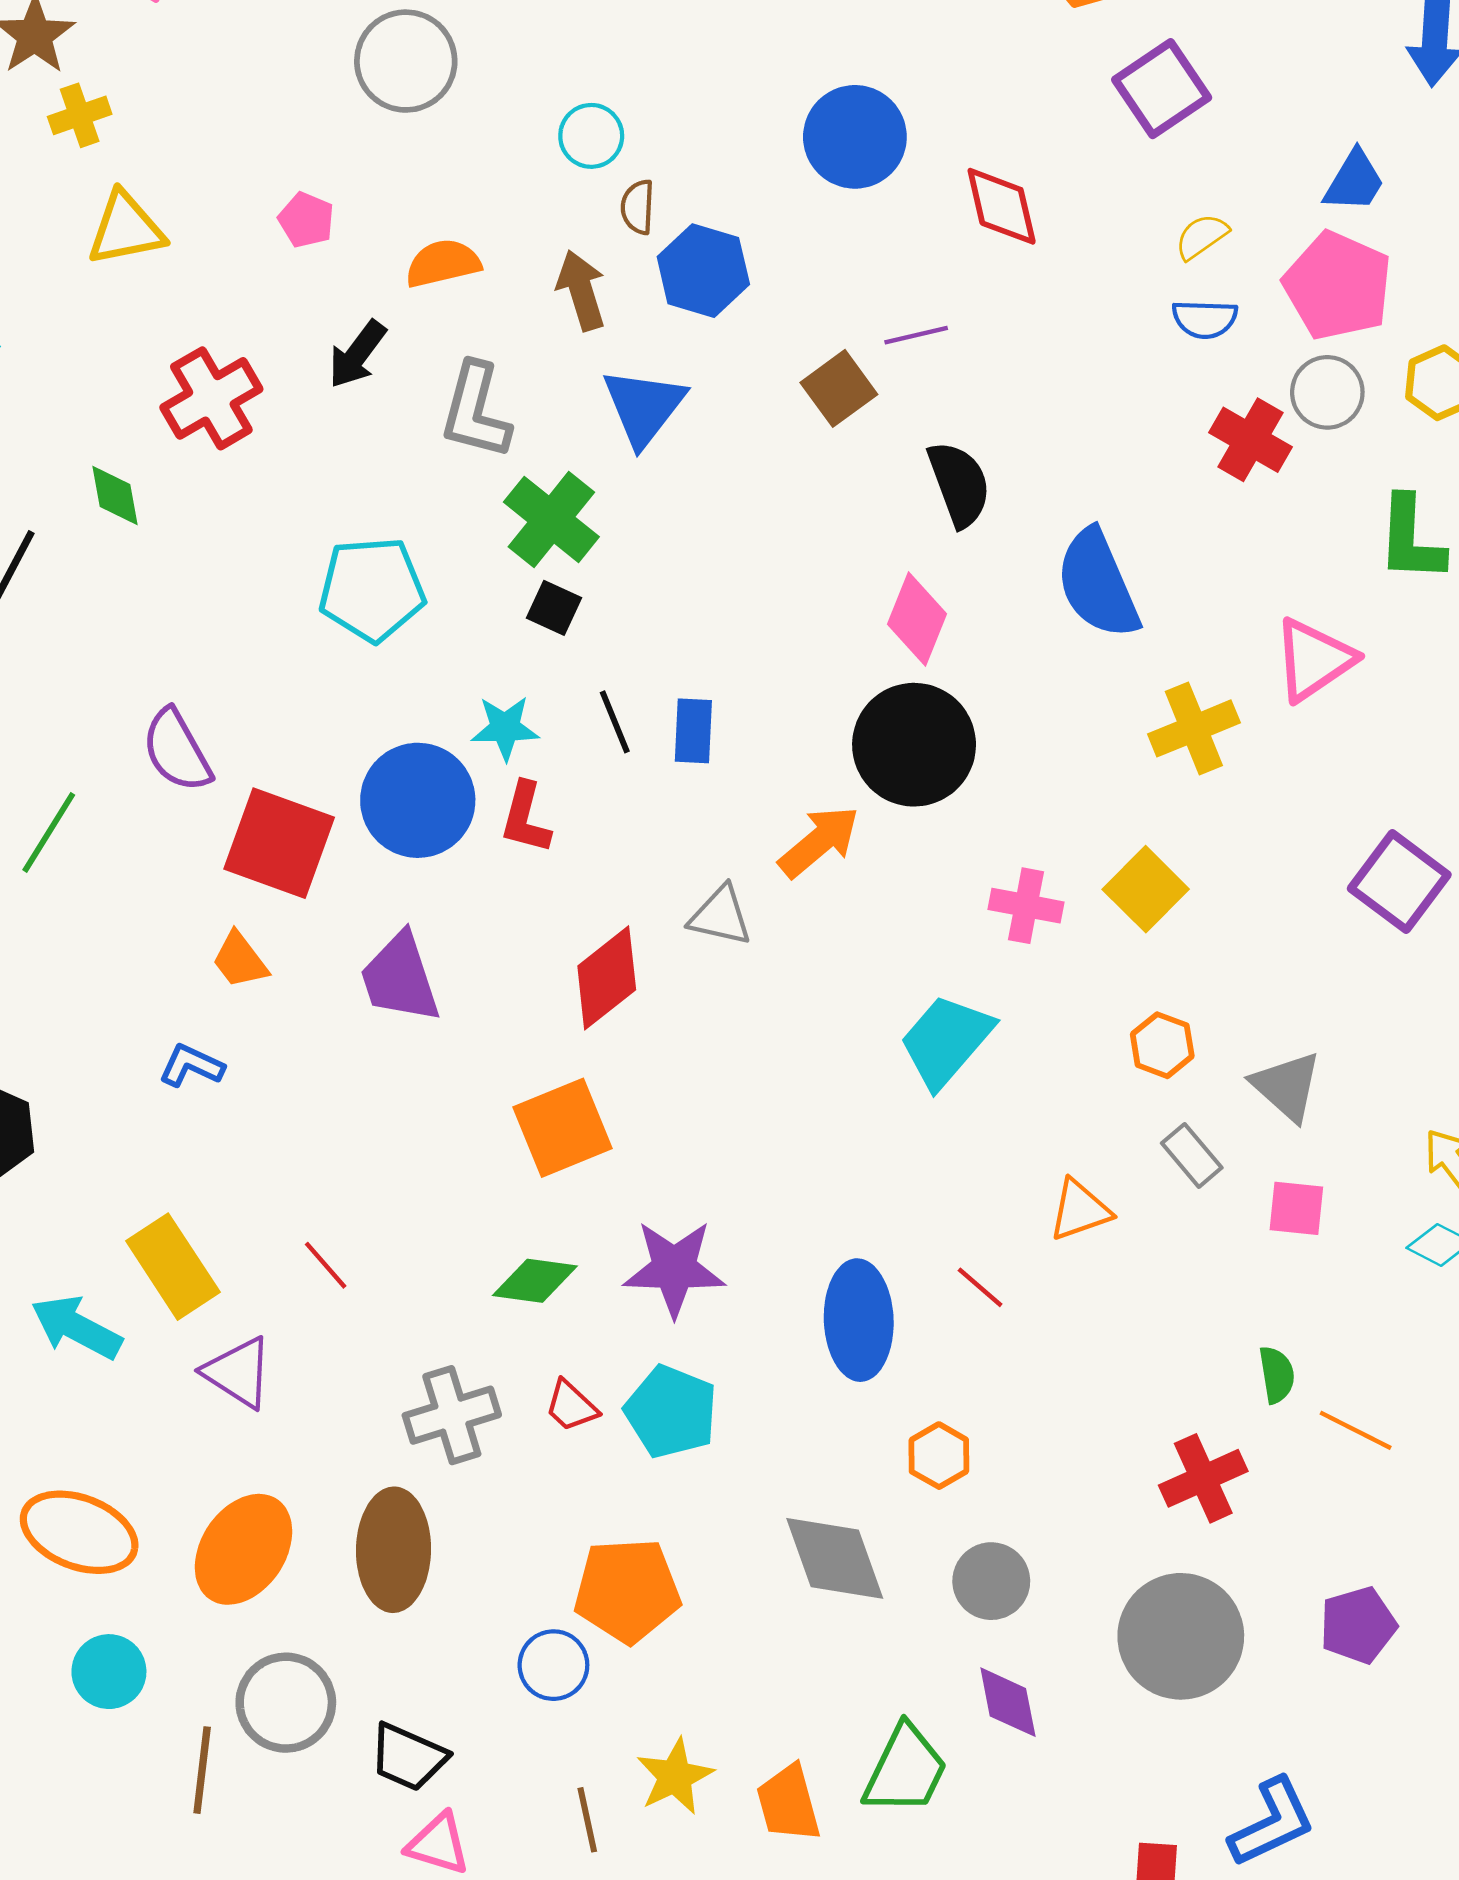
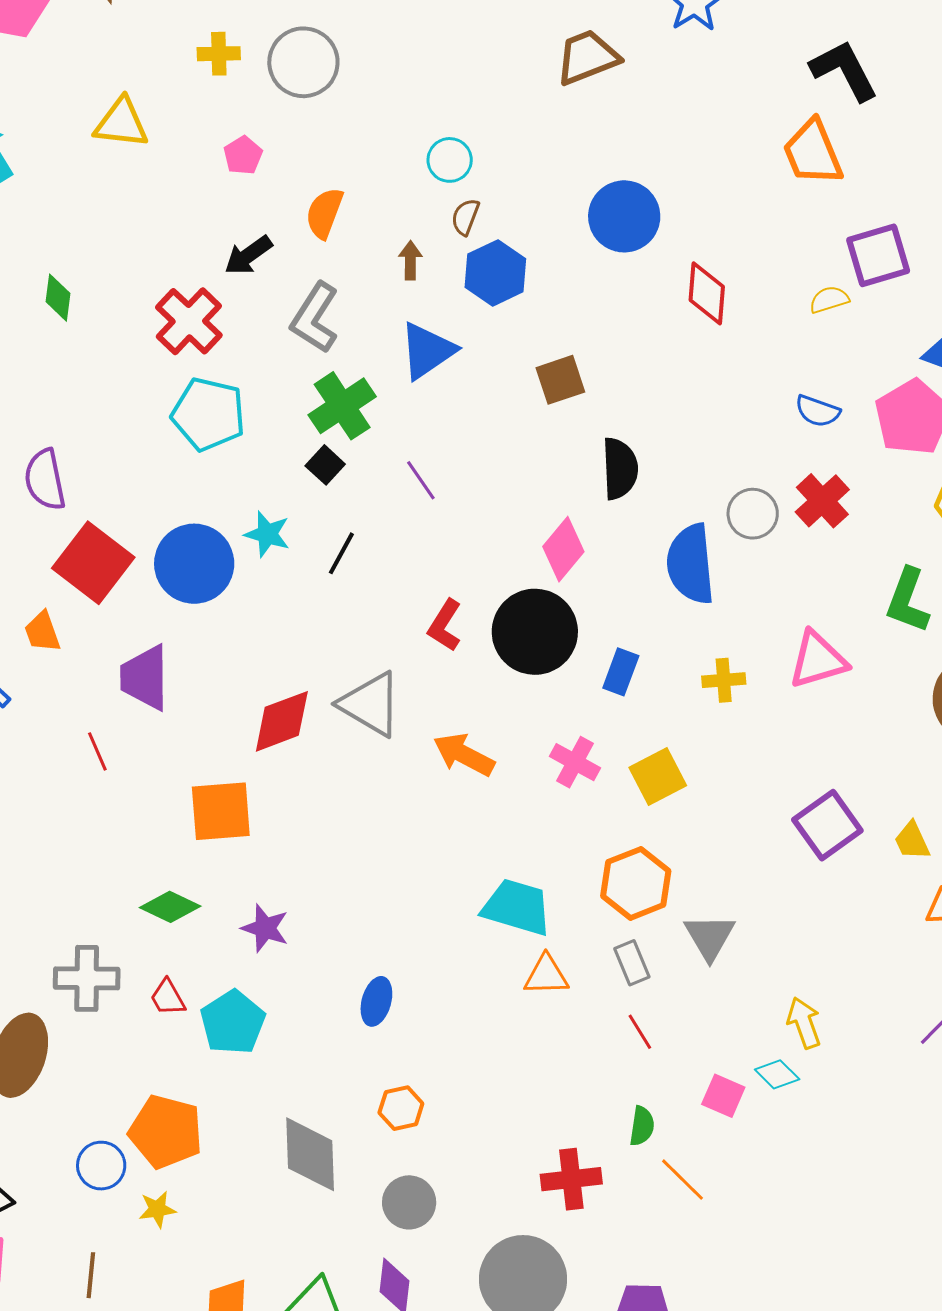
gray circle: (406, 61) -> (303, 62), moved
purple square: (1162, 89) -> (878, 255), moved
yellow cross: (80, 115) -> (219, 54), moved
yellow semicircle: (1202, 237) -> (829, 300), moved
orange semicircle: (443, 263) -> (324, 213), turned -74
brown arrow: (581, 290) -> (410, 260), size x0.7
purple line: (916, 335) -> (421, 480), moved, turned 51
gray circle: (1327, 392) -> (753, 514), moved
red cross: (211, 398) -> (189, 321), moved, turned -34
black line: (615, 722) -> (341, 553), turned 33
yellow cross: (1194, 728) -> (724, 680), size x0.7
blue rectangle: (693, 731) -> (621, 672), moved
red L-shape: (525, 818) -> (445, 625), moved
orange arrow: (819, 842) -> (464, 755), moved, turned -130
gray triangle: (720, 916) -> (370, 704), size x1.5
cyan trapezoid: (946, 1041) -> (517, 907), moved, turned 48
orange hexagon: (1162, 1045) -> (636, 883), size x1.6
pink square: (1296, 1208) -> (723, 1096), moved
red line: (326, 1265) -> (97, 751), moved
purple star: (674, 1268) -> (265, 928), size x0.7
red line: (980, 1287) -> (640, 1032), moved
blue ellipse: (859, 1320) -> (376, 1001), size x0.6
yellow star: (675, 1776) -> (157, 1209), moved, size x0.7

